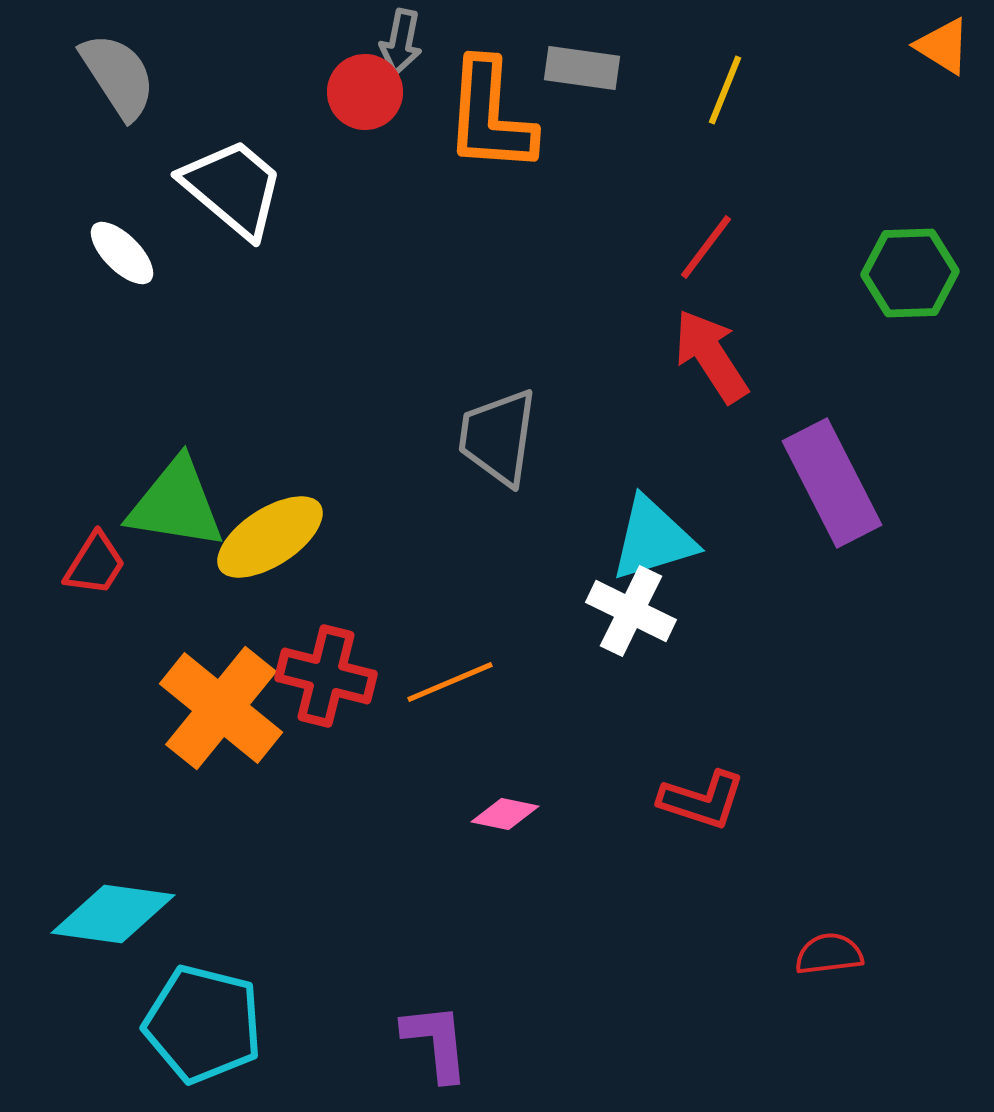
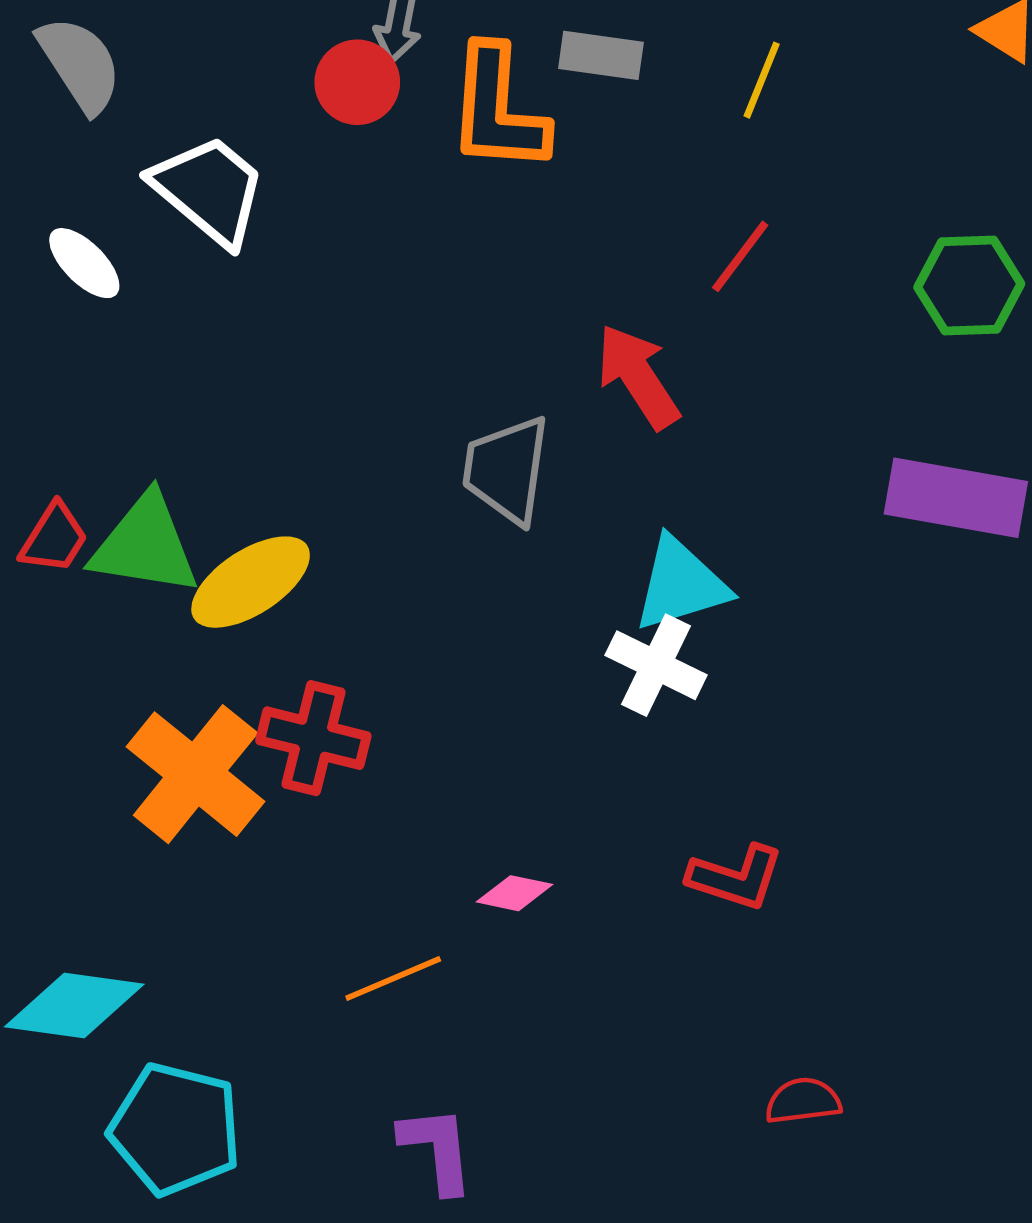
red arrow: (711, 356) -> (638, 377), moved
purple rectangle: (832, 483) -> (956, 498), moved, turned -53
red trapezoid: (95, 564) -> (54, 538), moved
orange line: (450, 682) -> (393, 978), moved
red semicircle: (829, 954) -> (803, 1101), moved

